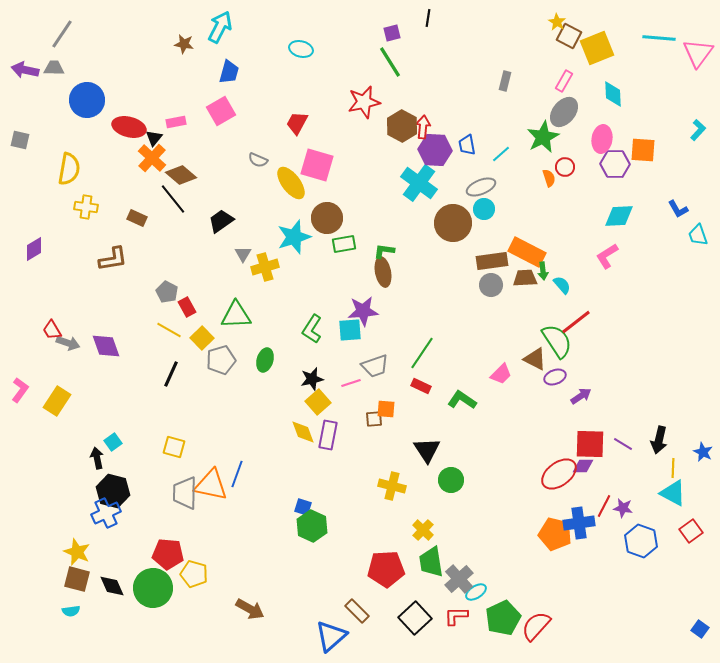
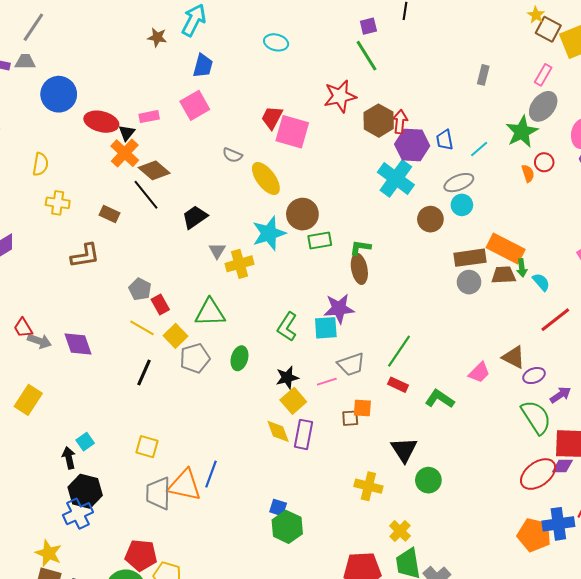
pink square: (317, 165) -> (292, 132), moved
yellow semicircle: (69, 169) -> (40, 164), size x0.7
brown circle: (453, 223) -> (430, 219), size x0.7
green semicircle: (557, 341) -> (536, 417), moved

